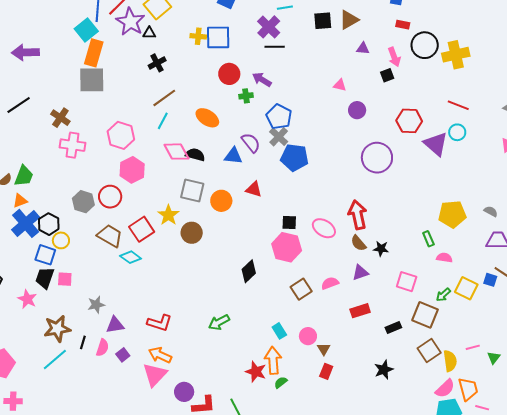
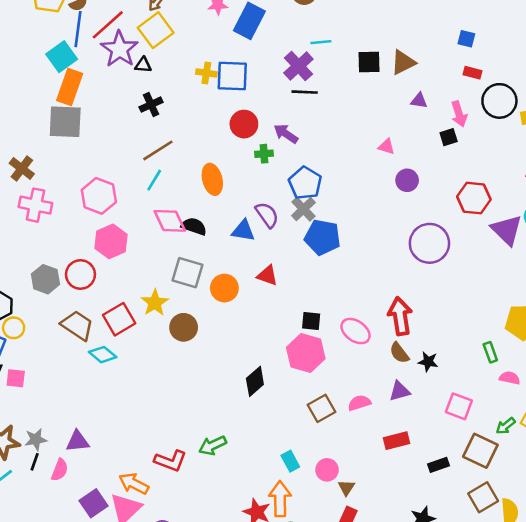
orange ellipse: (207, 118) -> (212, 179), turned 40
gray star: (96, 305) -> (36, 440), moved
red L-shape: (160, 323) -> (170, 461), moved
purple square: (123, 355) -> (94, 503), moved, size x1.5

